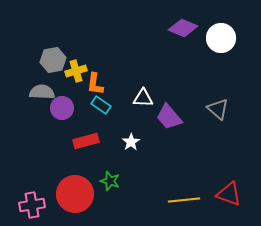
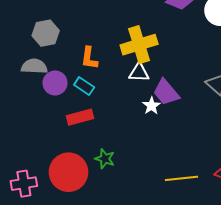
yellow cross: (76, 71) -> (139, 45), moved, size x1.6
cyan rectangle: (101, 105) -> (84, 86), moved
white star: (131, 142) -> (151, 106), moved

